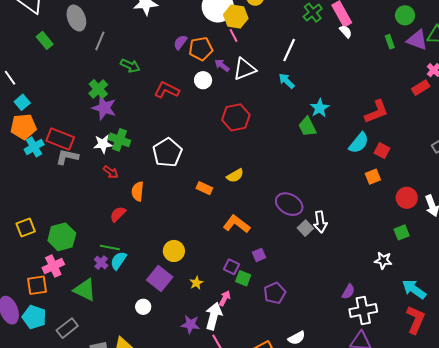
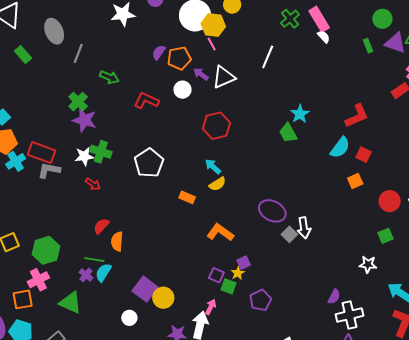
cyan arrow: (287, 81) -> (213, 167), moved
orange semicircle: (138, 191) -> (117, 241), moved
yellow circle: (174, 251) -> (163, 298), moved
yellow star: (196, 283) -> (238, 273), moved

